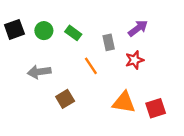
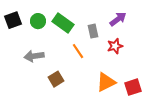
green rectangle: (73, 33) -> (63, 23), size x1.5
orange triangle: (124, 102) -> (106, 82), turned -35

